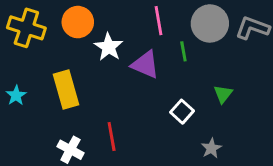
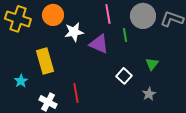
white star: (109, 47) -> (74, 32), turned 30
cyan star: (16, 95) -> (21, 81), moved
gray star: (211, 148) -> (149, 94), moved

